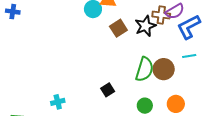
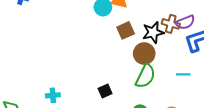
cyan line: (189, 56) -> (183, 74), moved
brown circle: (164, 69) -> (144, 54), moved

